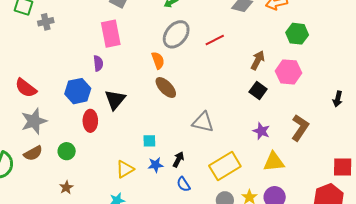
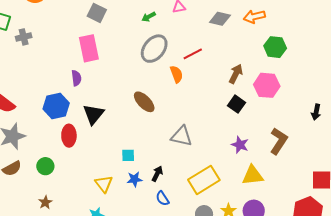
orange semicircle: (158, 60) -> (176, 74), moved
yellow triangle: (125, 169) -> (104, 184), turned -36

